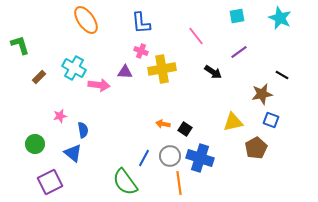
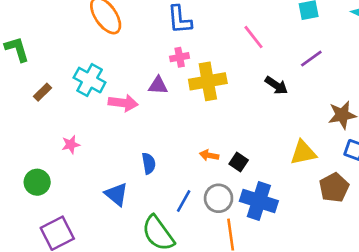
pink cross: (141, 51) -> (180, 57), turned -32
blue semicircle: (83, 130) -> (149, 163), moved
blue triangle: (73, 153) -> (116, 194), moved

